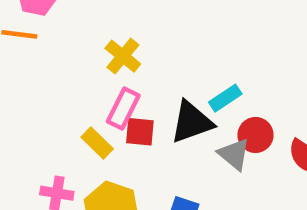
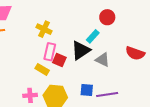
red square: (140, 132) -> (59, 60), turned 32
red circle: (256, 135) -> (107, 17), moved

